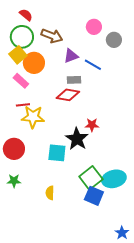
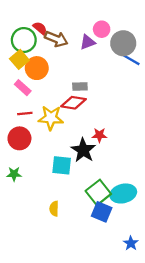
red semicircle: (26, 15) -> (40, 28), moved
gray circle: (114, 40) -> (123, 43), size x1.5
purple triangle: (71, 56) -> (88, 42), moved
blue line: (93, 65) -> (131, 59), moved
yellow star: (33, 117) -> (51, 118), moved
red circle: (14, 149) -> (19, 138), moved
green star: (14, 181) -> (14, 174), moved
blue star: (122, 233) -> (131, 243), moved

